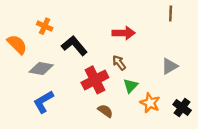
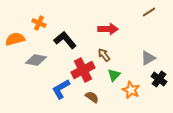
brown line: (171, 14) -> (149, 12), turned 56
orange semicircle: (17, 44) -> (15, 39), turned -60
blue L-shape: (43, 102) -> (61, 89), moved
black cross: (182, 107) -> (159, 79), moved

